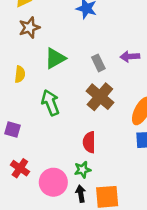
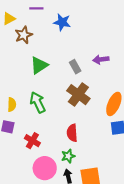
brown star: (29, 28) -> (24, 35), moved
yellow semicircle: (20, 74) -> (12, 105), moved
red cross: (20, 168) -> (32, 141), moved

